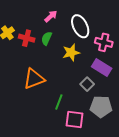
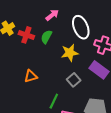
orange triangle: (34, 79) -> (31, 76), size x0.6
gray square: (87, 84) -> (74, 80), moved

